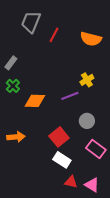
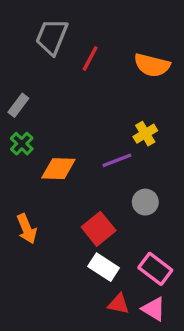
orange arrow: (16, 137) -> (27, 229), turned 72
pink rectangle: (96, 149) -> (155, 269), moved

